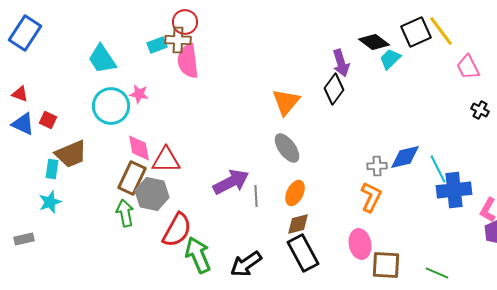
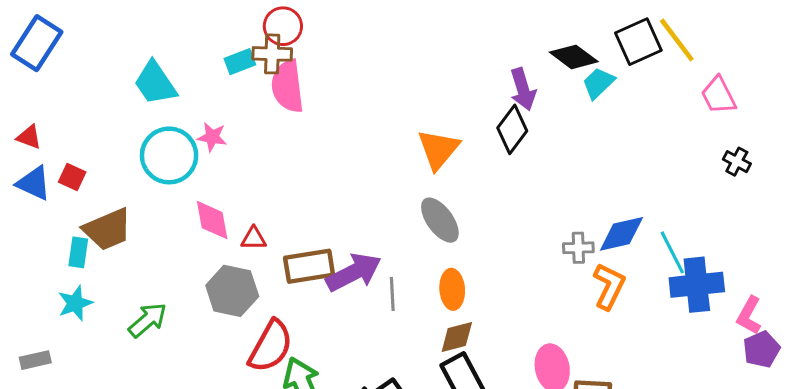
red triangle: (166, 160) -> (254, 239), size x0.6
brown rectangle: (132, 178) -> (309, 266), moved, turned 56
orange ellipse: (295, 193) -> (452, 289), turned -30
orange L-shape: (371, 197) -> (609, 286), moved
green arrow: (125, 213) -> (148, 320), moved, turned 60

